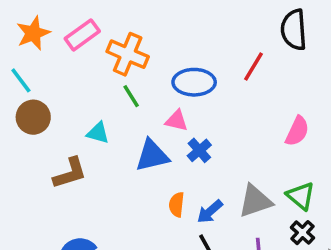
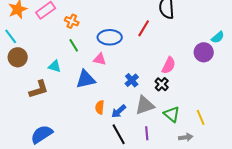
orange cross: (128, 54) -> (72, 21), size x0.6
blue cross: (199, 150) -> (132, 80), moved
green triangle: (301, 196) -> (172, 114), moved
black cross: (302, 233) -> (162, 84), moved

